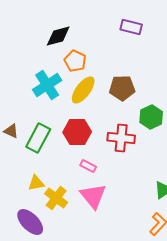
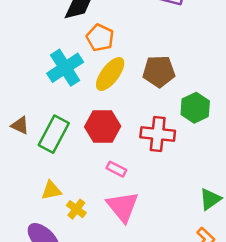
yellow cross: (56, 198) -> (76, 209), size x0.7

